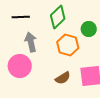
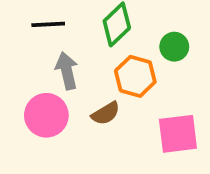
brown semicircle: (63, 78) -> (106, 113), moved

